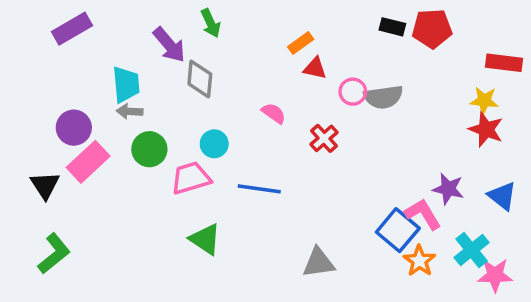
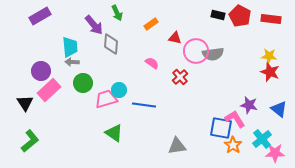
red pentagon: (432, 29) -> (240, 16), turned 30
orange rectangle: (301, 43) -> (151, 24), moved
red rectangle: (504, 63) -> (271, 19), moved
pink circle: (353, 92) -> (196, 51), size x1.6
cyan circle: (214, 144) -> (119, 90), moved
blue square: (398, 230) -> (221, 128), turned -30

